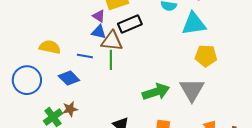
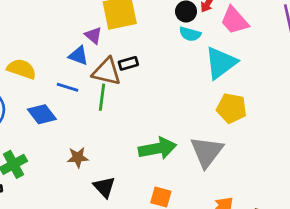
black rectangle: (130, 24) -> (128, 63), moved, size x0.6
cyan triangle: (194, 24) -> (221, 63), turned -36
blue triangle: (99, 32) -> (78, 56), moved
brown star: (70, 109) -> (78, 157), moved

